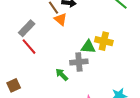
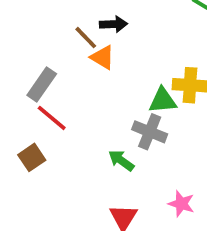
gray cross: (79, 62) -> (150, 132), turned 36
brown square: (14, 85) -> (32, 157), moved

